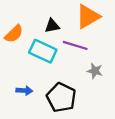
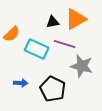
black triangle: (52, 26) -> (53, 22), moved
gray star: (95, 71) -> (82, 66), size x1.6

